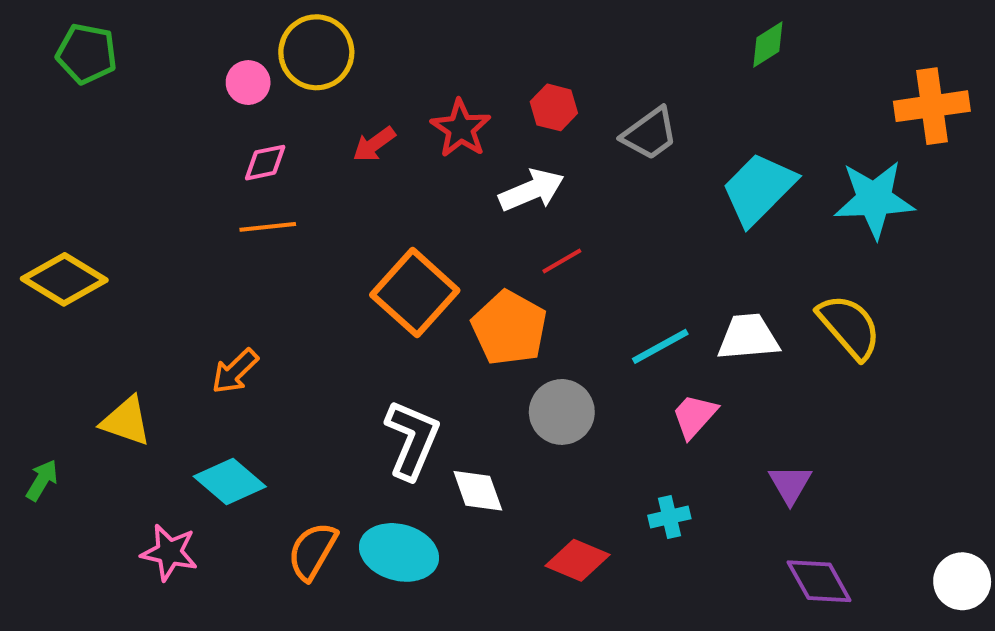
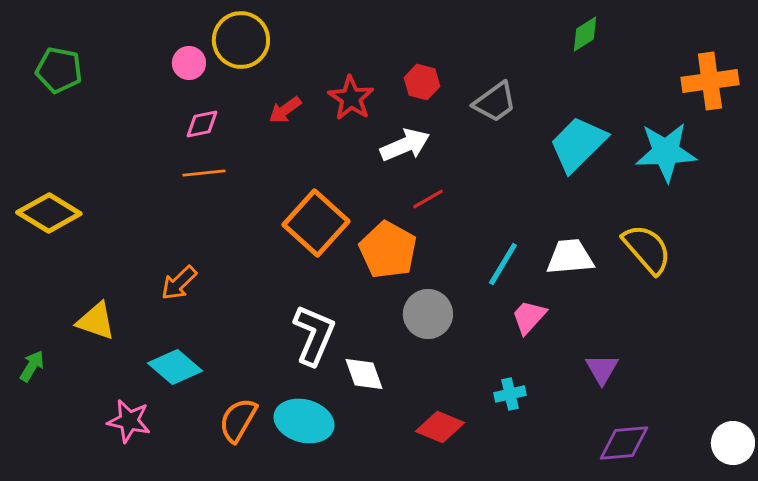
green pentagon: (87, 54) -> (59, 70), moved
cyan line: (660, 346) -> (503, 264), turned -30
purple diamond: (819, 581) -> (624, 443), turned -66

